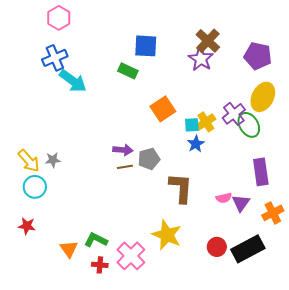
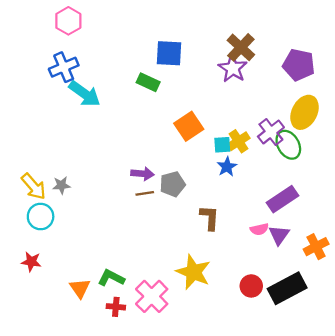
purple rectangle: (261, 172) -> (283, 199), moved, turned 64
brown L-shape: (181, 188) -> (210, 218), size x0.7

